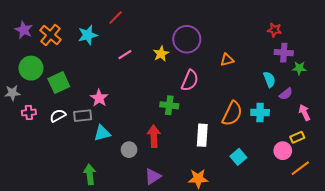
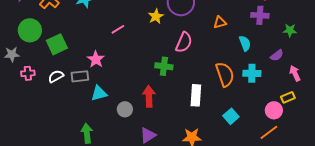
purple cross: (284, 53) -> (260, 15), moved
pink line: (125, 55) -> (118, 29), moved
cyan semicircle: (269, 79) -> (245, 43), moved
orange semicircle: (232, 114) -> (225, 74), turned -45
orange line: (300, 168) -> (269, 132), moved

